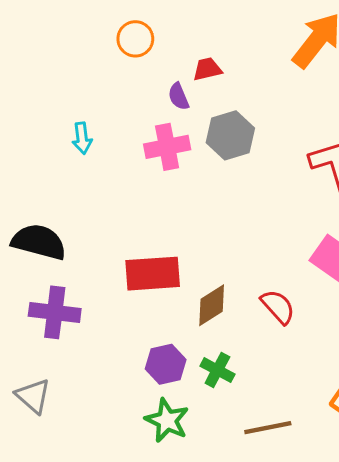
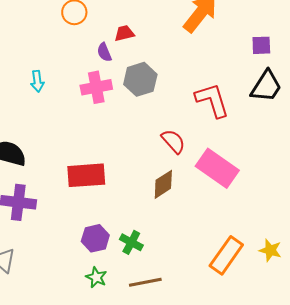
brown diamond: (212, 305) -> (163, 184), moved
red semicircle: (278, 307) -> (173, 141), moved
green star: (167, 420) -> (96, 277), size x0.7
brown line: (268, 428) -> (145, 282), moved

